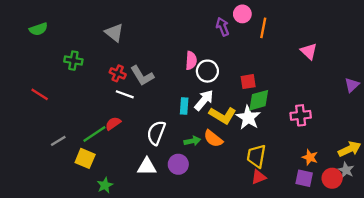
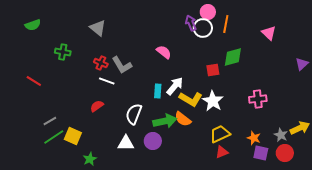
pink triangle: (309, 51) -> (269, 33), moved
pink semicircle: (191, 61) -> (164, 52), turned -56
white circle: (207, 71) -> (203, 28), moved
purple triangle: (352, 85) -> (302, 64), moved
green diamond: (259, 100) -> (233, 57), moved
green line: (94, 134) -> (54, 137), moved
green arrow: (192, 141) -> (165, 121), size x1.6
yellow trapezoid: (256, 156) -> (220, 134), turned 55
orange star: (310, 157) -> (254, 138), moved
gray star: (346, 170) -> (281, 135), moved

